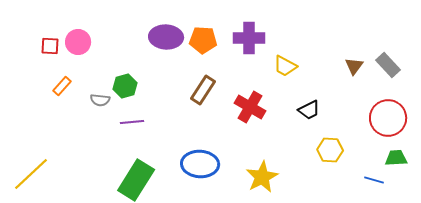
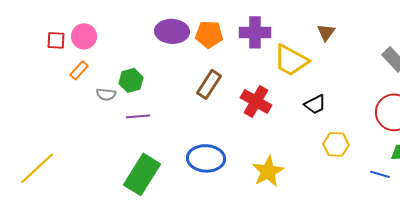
yellow trapezoid: (285, 66) -> (291, 60), size x1.5
brown triangle: (354, 66) -> (326, 32), moved
orange rectangle: (62, 86) -> (79, 70), moved

